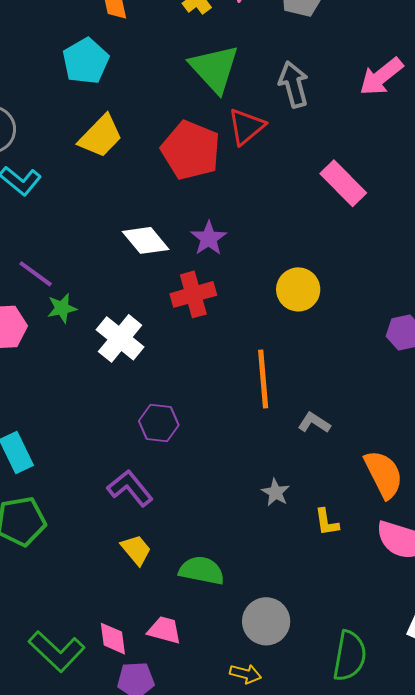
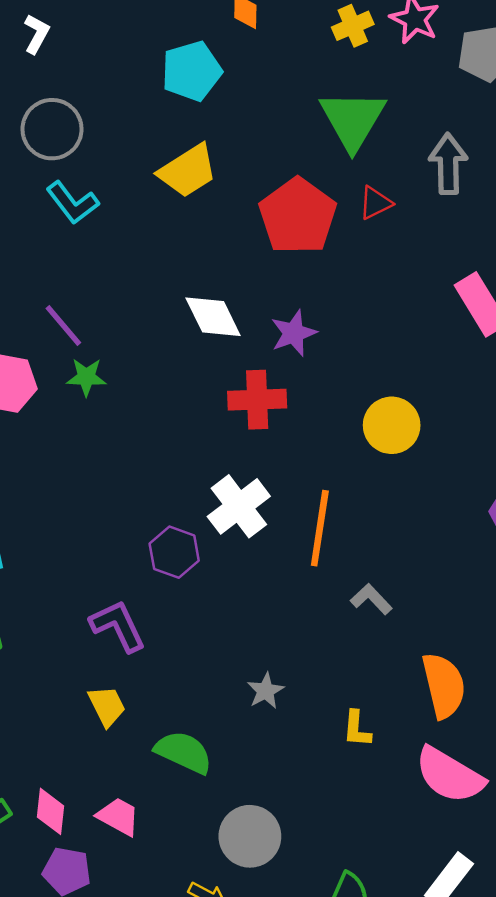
red triangle: (246, 127) -> (375, 203), size x0.7
white cross: (120, 338) -> (239, 506), moved
gray star: (276, 492) -> (266, 691), moved

